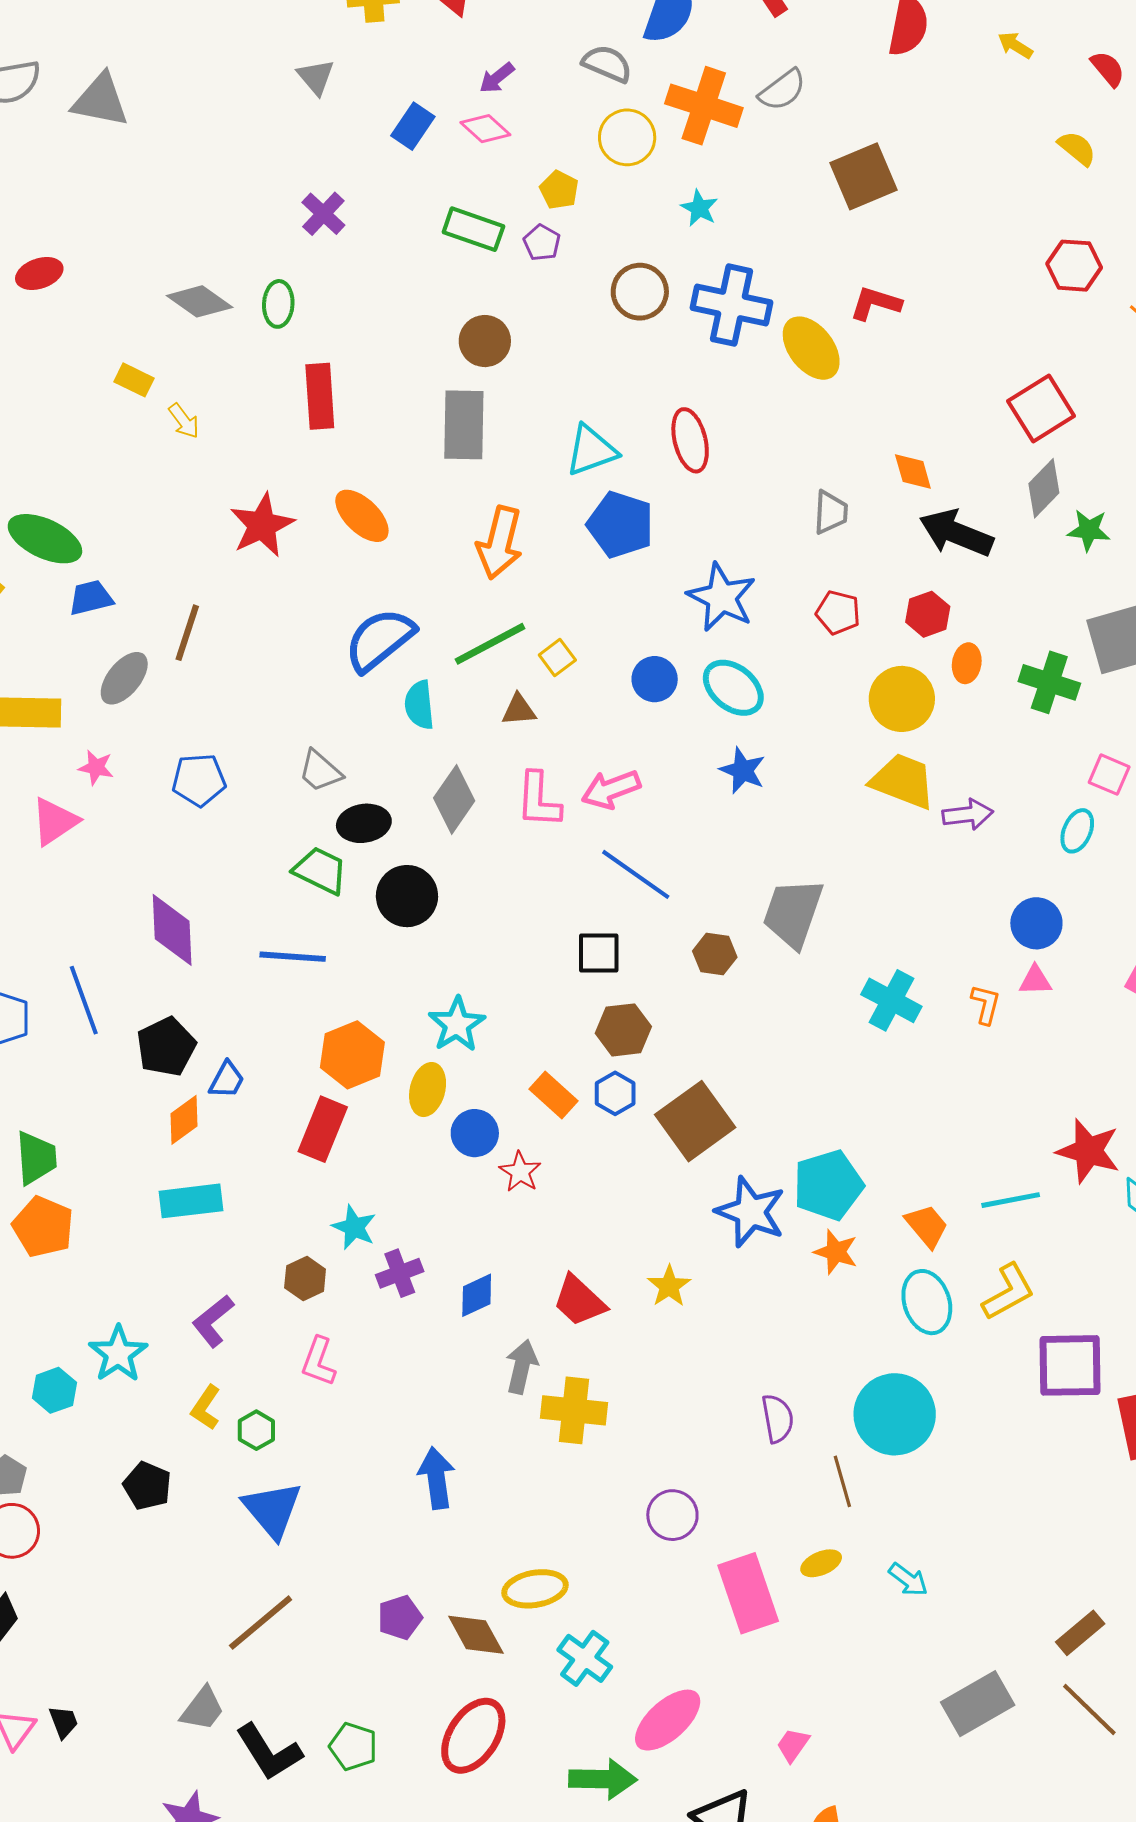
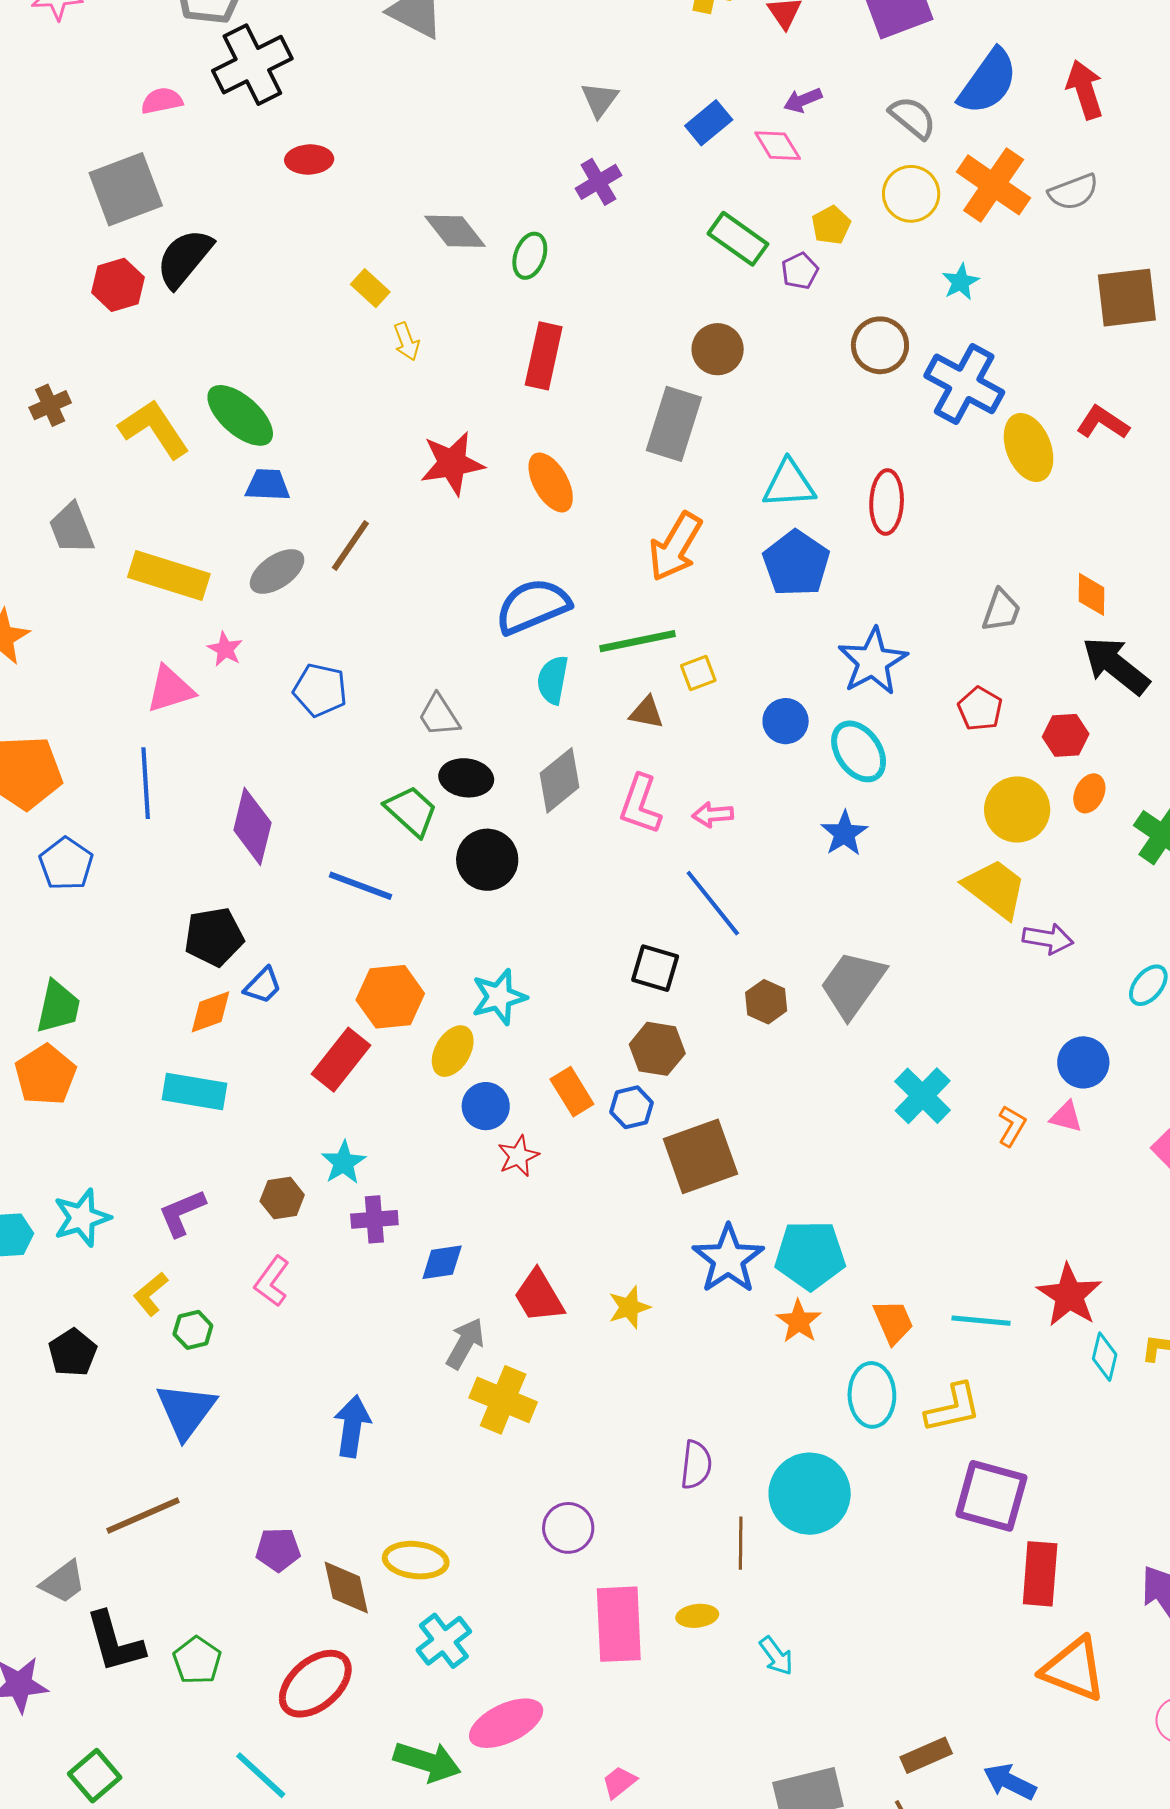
gray triangle: (316, 77) -> (600, 100), moved
pink arrow: (611, 789) -> (713, 815), size x0.7
blue line: (84, 1000) -> (146, 783), moved

